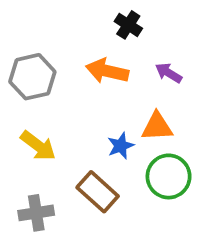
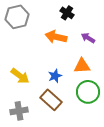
gray hexagon: (32, 77) -> (17, 17), moved
blue star: (121, 146) -> (55, 76), moved

